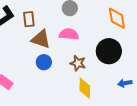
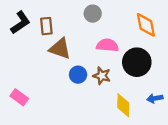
pink semicircle: (69, 34) -> (107, 45), moved
blue circle: (44, 62) -> (78, 75), moved
yellow diamond: (85, 88) -> (123, 105), moved

